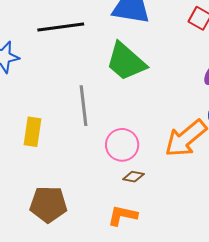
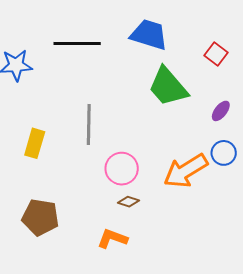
green trapezoid: (126, 62) -> (168, 87), moved

